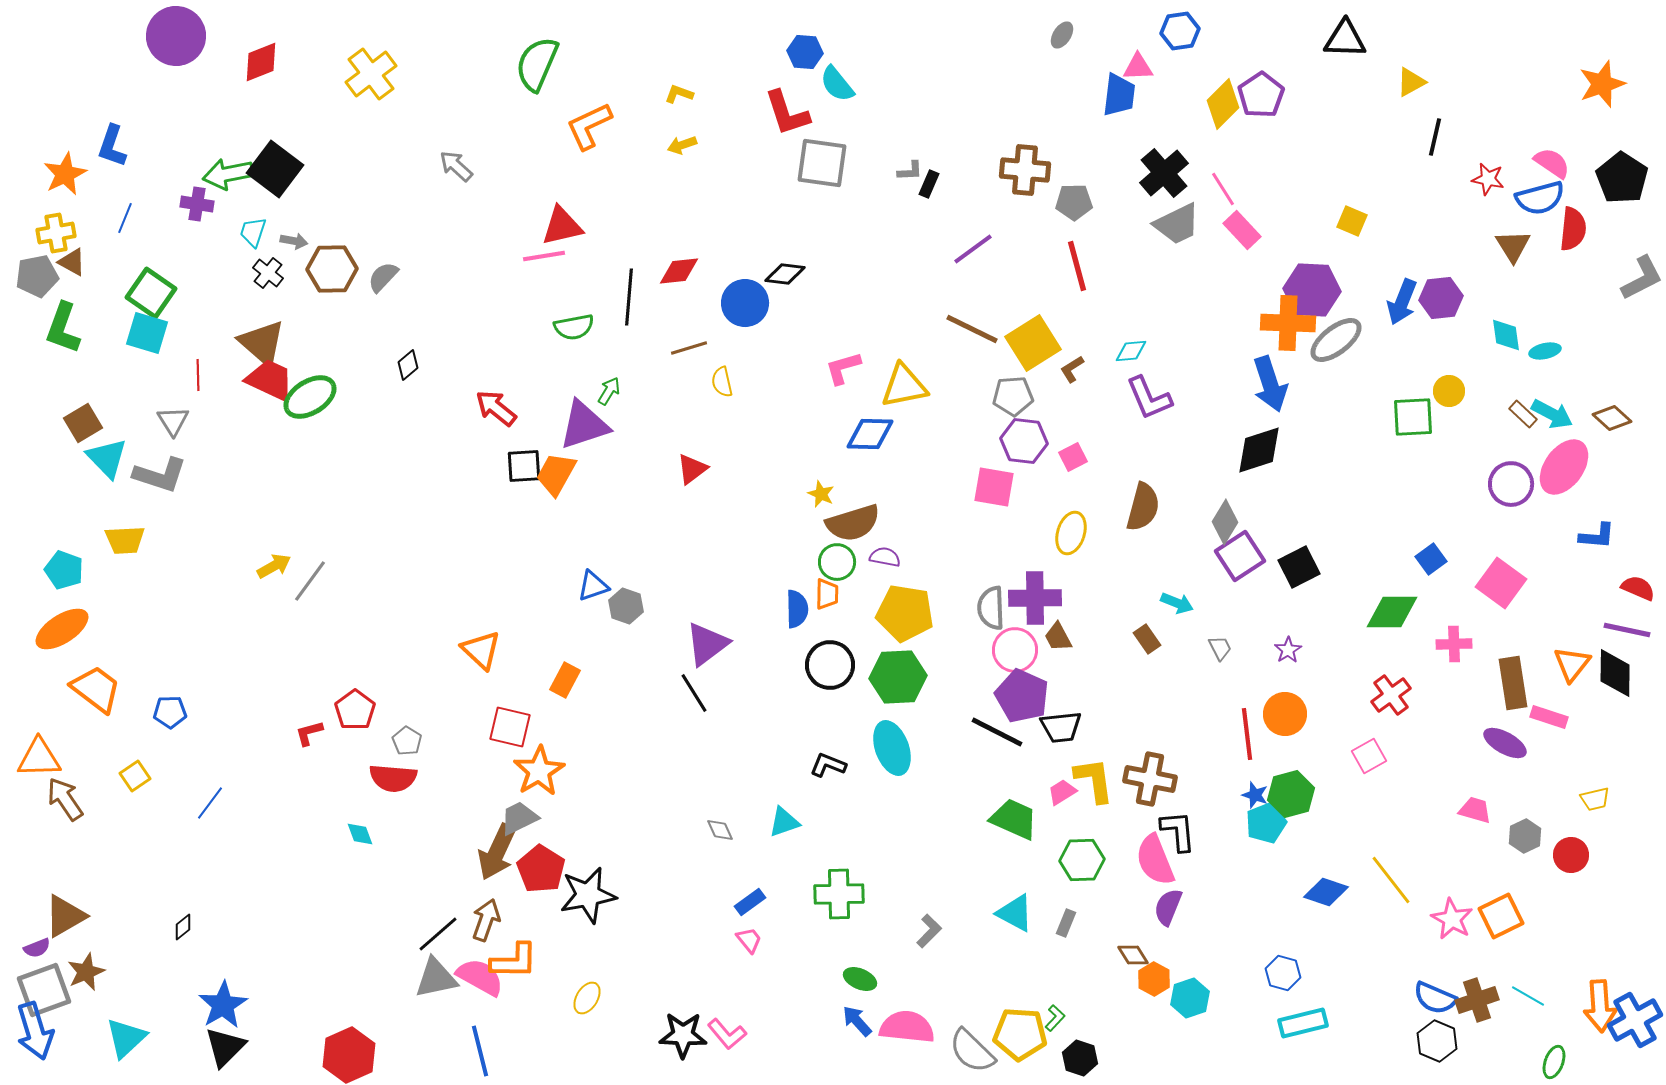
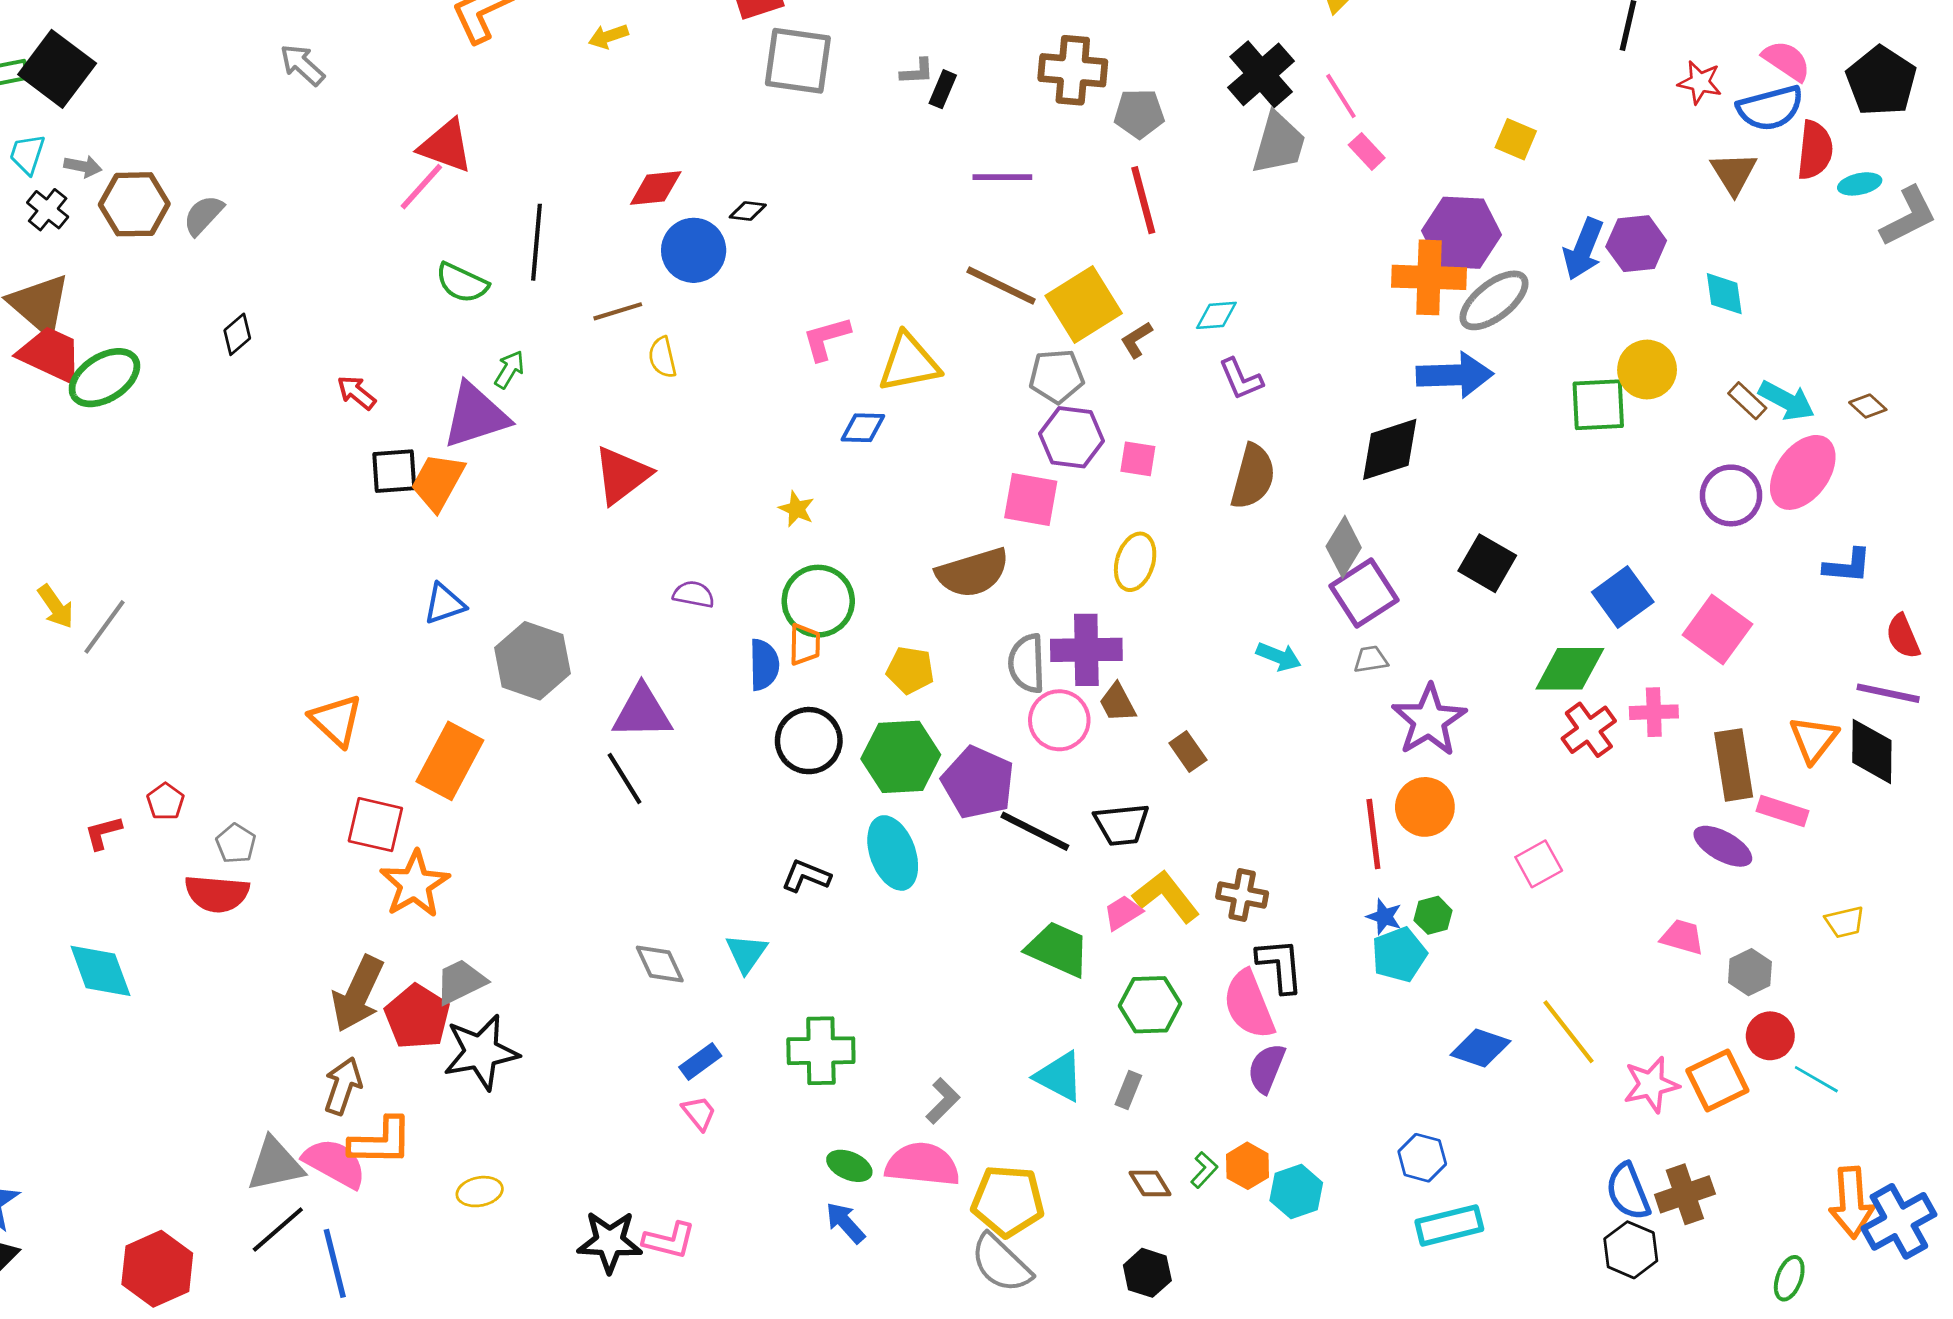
gray trapezoid: (1177, 224) -> (1279, 143), turned -48
red triangle: (562, 226) -> (446, 146), turned 33
pink rectangle: (1242, 230) -> (1367, 151), size x0.7
purple line: (973, 249) -> (1002, 177), turned 36
pink line: (544, 256) -> (421, 187), turned -39
red diamond: (679, 271) -> (656, 188), moved
black diamond: (785, 274) -> (748, 211), size x0.7
green semicircle: (574, 327) -> (462, 283), turned 36
cyan ellipse: (1545, 351) -> (1860, 184), moved
blue arrow: (1270, 384) -> (1455, 375), moved, turned -74
yellow circle: (1449, 391) -> (1647, 370), size x1.4
purple L-shape: (1149, 398) -> (1241, 379), size x0.7
red arrow: (496, 408) -> (356, 393), size x0.7
brown diamond: (1612, 418) -> (1868, 406), size x0.7
blue diamond: (870, 434) -> (863, 428), size x0.7
pink square: (1073, 457) -> (1138, 459), turned 36
red triangle: (692, 469) -> (622, 475), size x1.4
brown semicircle: (1143, 507) -> (1253, 476), moved
brown semicircle: (853, 523) -> (973, 573), moved
purple semicircle: (885, 557) -> (694, 594), moved
blue square: (1431, 559) -> (1623, 597), size x1.4
green circle: (837, 562) -> (818, 601), size x1.4
yellow arrow: (274, 566) -> (56, 607), turned 84
black square: (1299, 567) -> (1487, 563), moved, turned -33
blue triangle: (593, 586) -> (444, 604), moved
red semicircle: (1638, 588) -> (1903, 636), turned -136
gray hexagon: (626, 606) -> (532, 661), size x1.6
yellow pentagon: (905, 613) -> (910, 670), size x0.6
brown rectangle: (1147, 639) -> (1188, 751), moved
purple triangle: (707, 644) -> (642, 712), turned 36
gray trapezoid: (1220, 648) -> (1371, 659), moved, turned -72
purple star: (1288, 650) -> (1429, 720), size x2.0
orange rectangle: (565, 680) -> (450, 761), size x1.6
red cross: (1391, 695) -> (1589, 730), moved
purple pentagon: (1022, 696) -> (978, 783), moved
red pentagon: (355, 710) -> (165, 802), size x0.7
brown cross: (1150, 779) -> (1242, 895), size x0.7
yellow L-shape: (1094, 780) -> (1166, 896), turned -30
green hexagon: (1291, 794) -> (1433, 915), size x0.6
gray trapezoid: (519, 818) -> (461, 982), moved
cyan triangle: (784, 822) -> (746, 953), turned -36
gray diamond: (720, 830) -> (660, 964), size x1.4
cyan diamond: (360, 834) -> (100, 971), moved, size x1.8
red circle: (1571, 855) -> (1770, 1036), moved
pink star: (1452, 919) -> (1651, 1085), turned 30
black line: (438, 934) -> (278, 1229), moved
brown diamond: (1133, 955) -> (1150, 1183), moved
cyan line: (1528, 996) -> (1816, 1079), moved
yellow ellipse: (587, 998) -> (480, 1192), turned 48
blue semicircle: (1435, 998) -> (1628, 1192), turned 45
green L-shape: (1055, 1018) -> (1204, 1170), moved
pink semicircle: (907, 1027) -> (922, 1164), moved
pink L-shape: (727, 1034) -> (669, 1240), turned -36
yellow pentagon: (1020, 1034) -> (1008, 1201), moved

